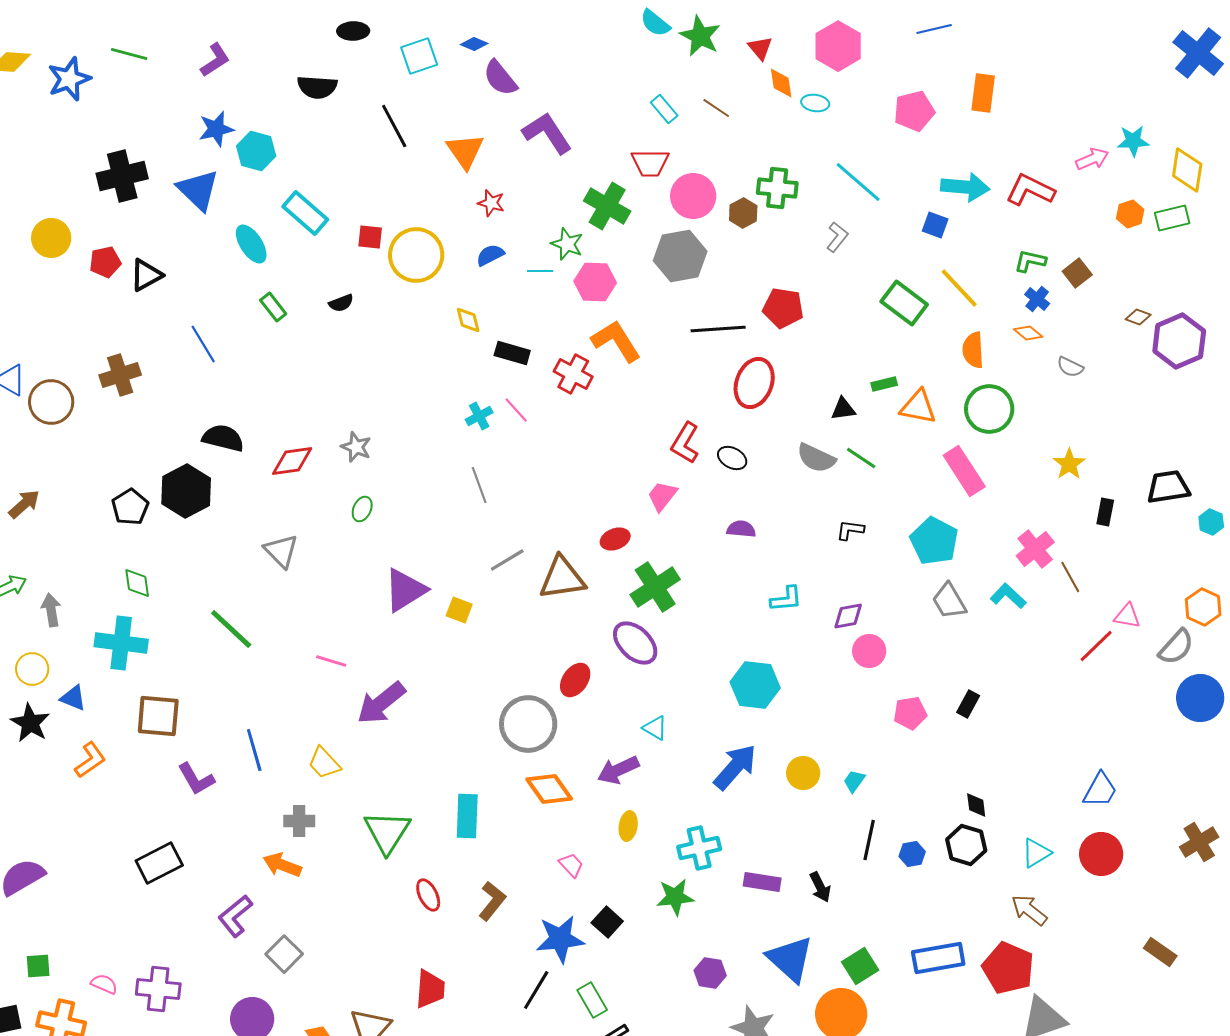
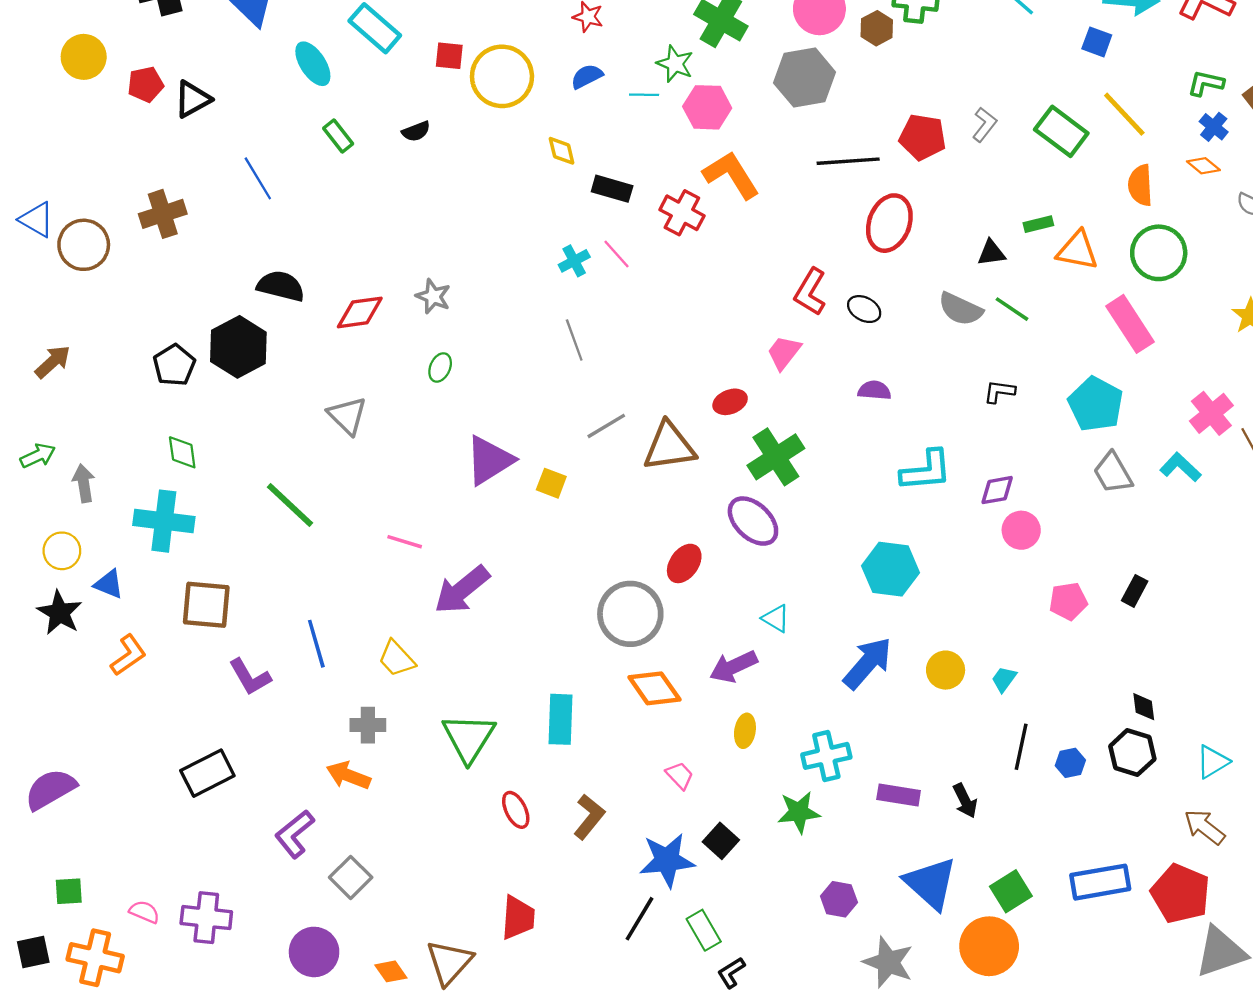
gray L-shape: (837, 237) -> (984, 124), moved
cyan L-shape: (786, 599) -> (926, 471), size x1.4

